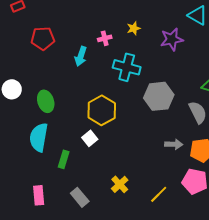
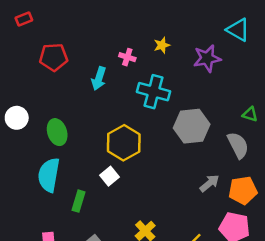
pink cross: (105, 38) -> (127, 57), turned 32
gray arrow: (174, 144) -> (209, 183), turned -42

